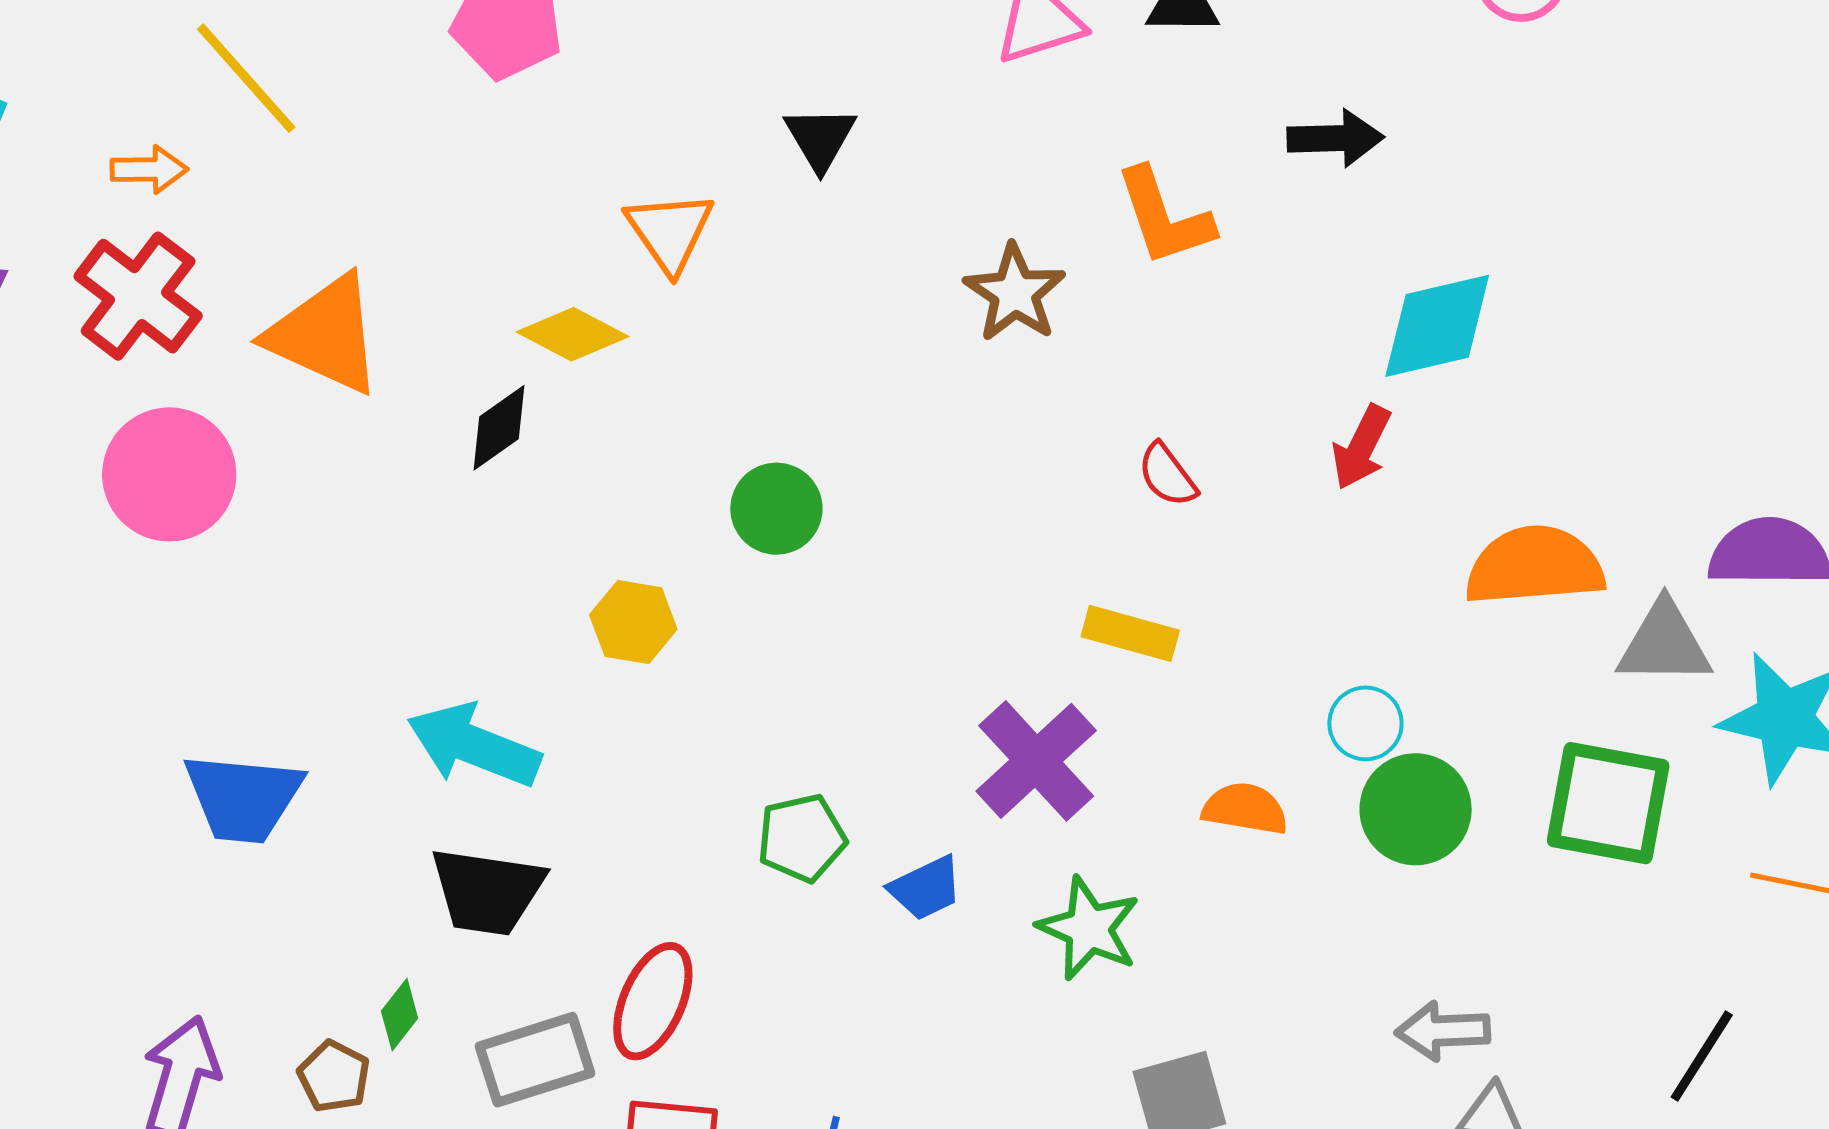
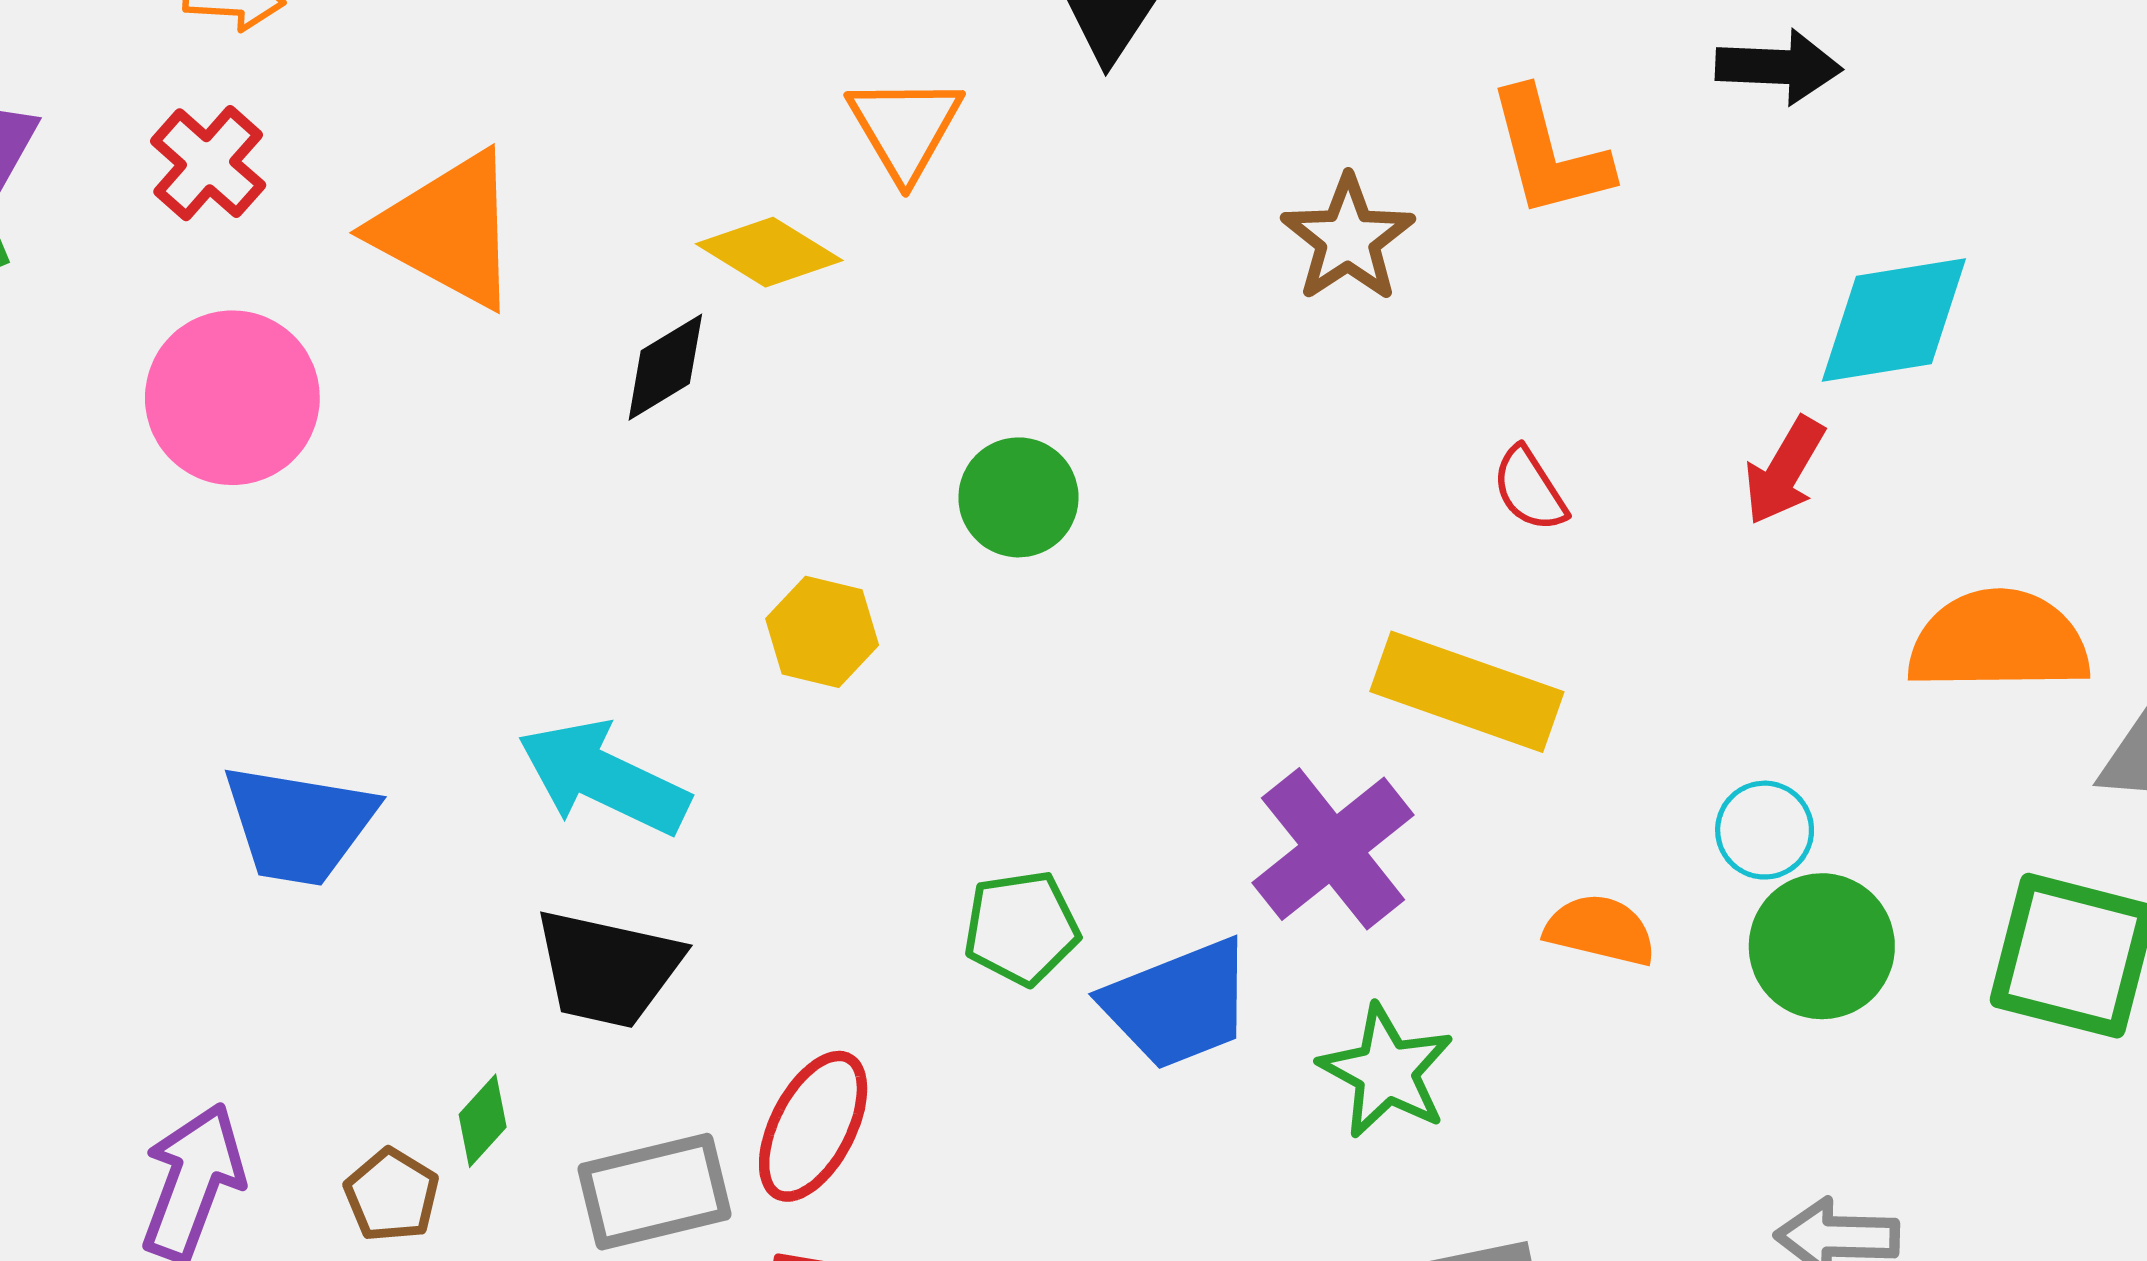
red cross: (138, 296) -> (208, 163), size x0.7
yellow rectangle: (1130, 633) -> (1467, 692), size x1.5
blue trapezoid: (926, 888) -> (1178, 1004), size x1.6

